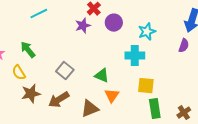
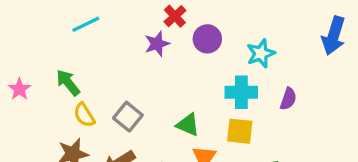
purple semicircle: (184, 46) -> (288, 99), moved
yellow semicircle: (19, 73) -> (84, 115), moved
yellow square: (146, 86) -> (240, 131), moved

